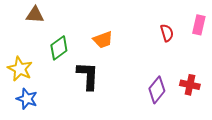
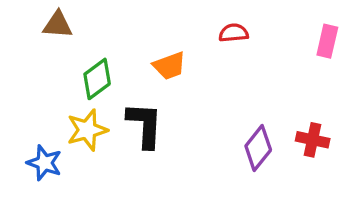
red semicircle: (167, 33) -> (234, 33), moved, turned -78
yellow star: (20, 69) -> (87, 130), moved, turned 30

